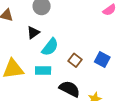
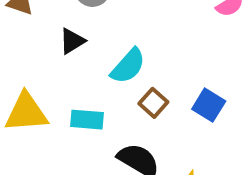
cyan semicircle: (50, 47) -> (128, 66), moved

